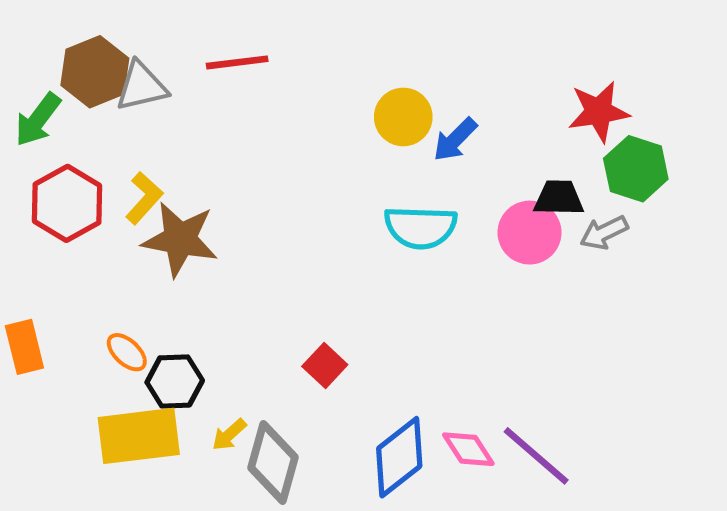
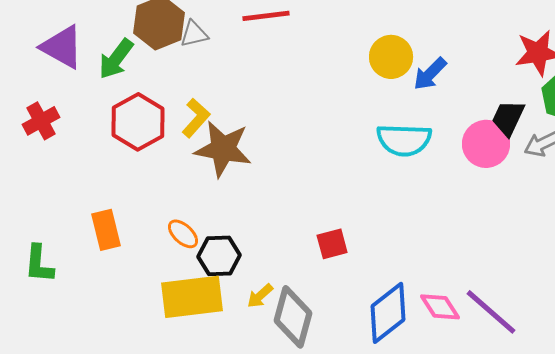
gray triangle: (141, 86) -> (194, 34), size x0.7
black trapezoid: (559, 198) -> (508, 118), turned -66
red square: (325, 365) -> (332, 244), turned 32

